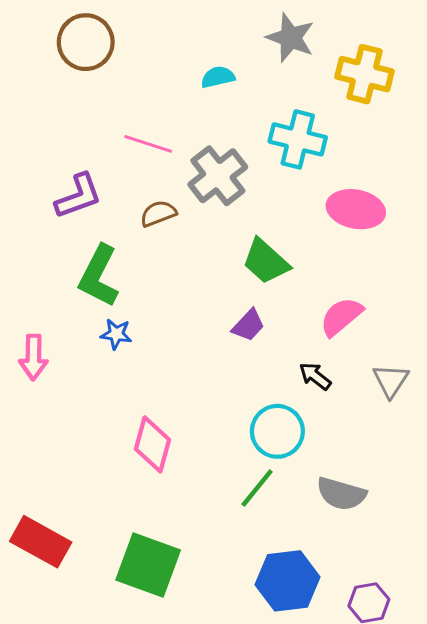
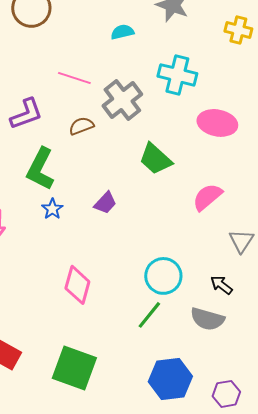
yellow cross: (365, 74) -> (238, 30), moved, size x0.7
purple trapezoid: (248, 325) -> (105, 203), moved
blue star: (116, 334) -> (52, 209), turned 30
black arrow: (315, 376) -> (221, 285), moved

